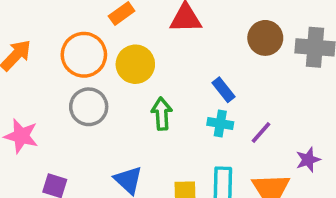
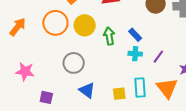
gray circle: (89, 107) -> (74, 63), moved
green arrow: (162, 114) -> (109, 36), moved

